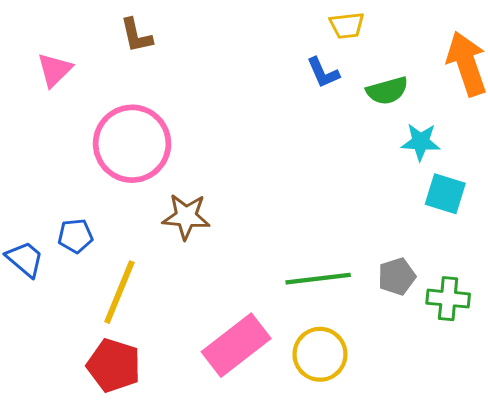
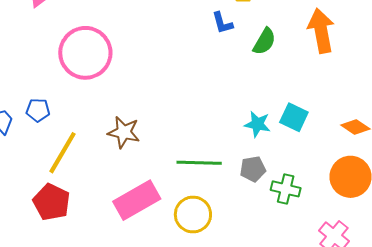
green semicircle: (387, 91) -> (264, 41), turned -52
cyan star: (421, 142) -> (257, 124), moved
brown star: (186, 217) -> (124, 132), moved

